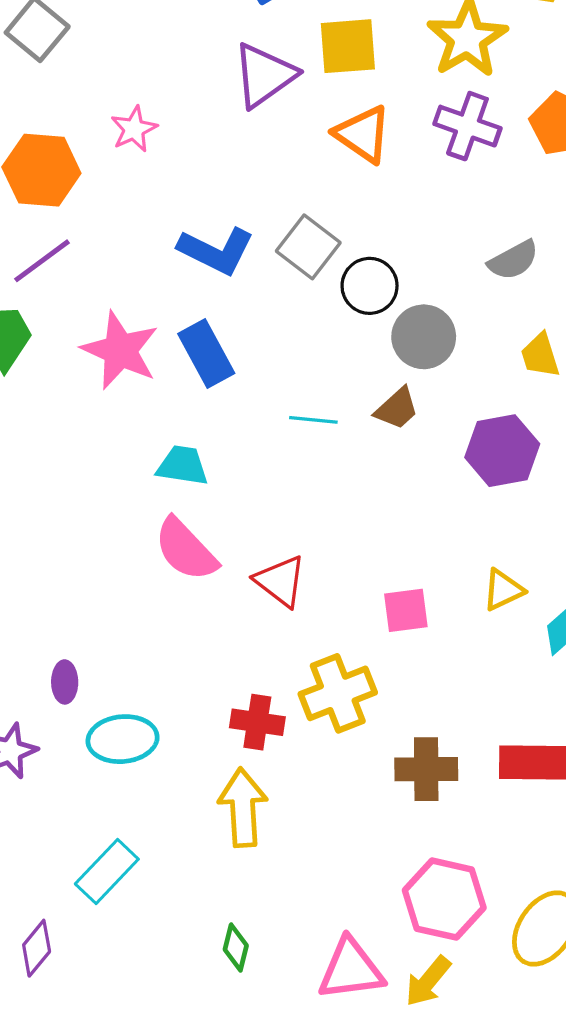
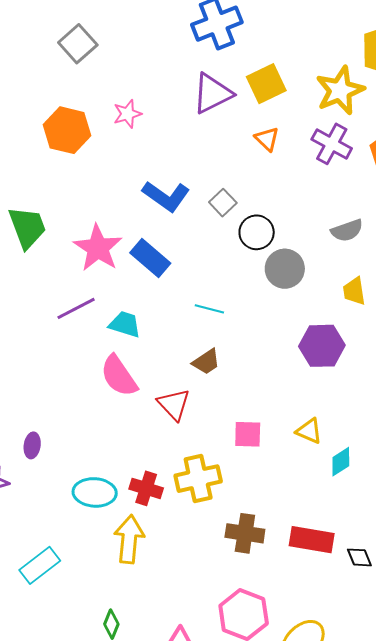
yellow square: (348, 46) -> (266, 84), turned -30
orange triangle: (363, 134) -> (267, 139), size x0.7
gray square: (308, 247) -> (223, 203), size x0.7
purple line: (42, 261) -> (76, 308), moved
blue rectangle: (206, 354) -> (150, 258), turned -30
brown trapezoid: (397, 409) -> (206, 362), moved
yellow triangle: (503, 590) -> (309, 431), turned 40
cyan ellipse: (123, 739) -> (95, 492), moved

